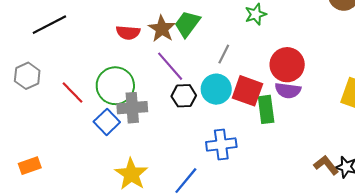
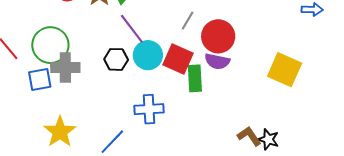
gray line: (224, 54) -> (188, 21), moved
purple line: (170, 66) -> (132, 29), moved
blue square: (107, 122) -> (40, 80), turned 30

